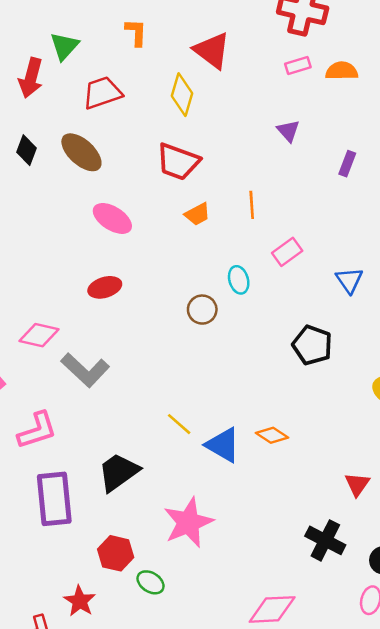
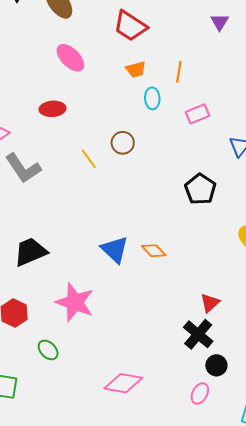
cyan ellipse: (239, 280) -> (152, 98), moved
yellow line: (179, 424) -> (89, 159), moved
pink star: (188, 523) -> (75, 302), turned 30
black cross: (325, 540) -> (198, 334), moved
green ellipse: (151, 582) -> (48, 350), moved

